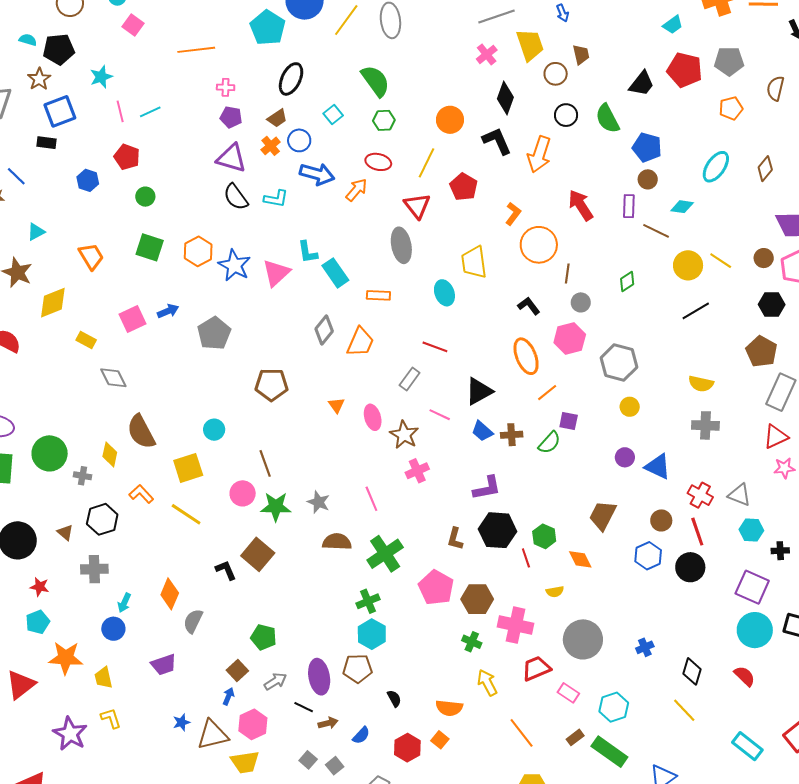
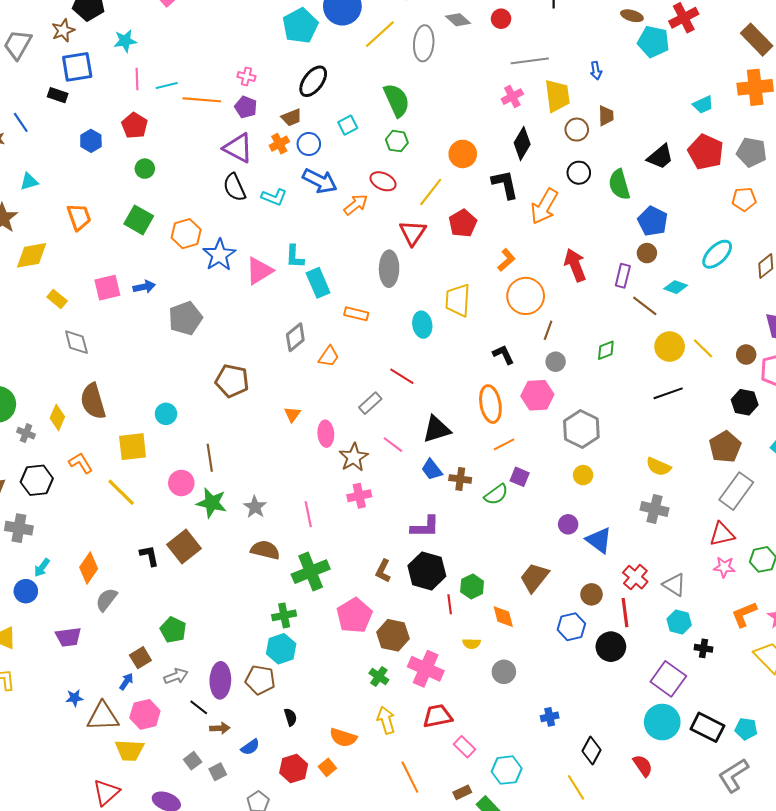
orange line: (196, 50) -> (202, 100), moved
orange trapezoid: (360, 342) -> (329, 356), size x0.7
gray circle: (583, 639) -> (504, 672), moved, size x0.6

